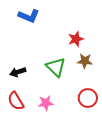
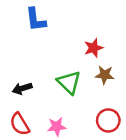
blue L-shape: (29, 16) -> (36, 20), turned 60

